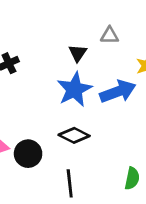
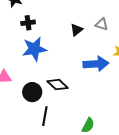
blue star: (74, 89) -> (34, 49), moved
black circle: (28, 154) -> (32, 92), moved

